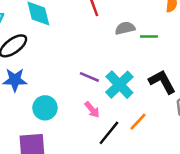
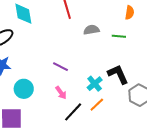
green line: (149, 37) -> (119, 36), moved
cyan cross: (119, 85) -> (95, 84), moved, size x0.7

